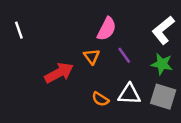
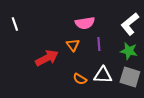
pink semicircle: (107, 29) -> (85, 23), turned 54
purple line: (124, 55) -> (99, 44), turned 32

